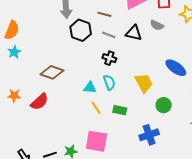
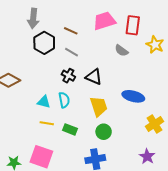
black triangle: (134, 33) -> (94, 77), moved
blue ellipse: (176, 68) -> (133, 96), turned -30
green circle: (164, 105) -> (104, 132), moved
yellow line: (96, 108) -> (47, 123), turned -56

